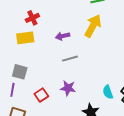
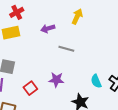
yellow arrow: (93, 26) -> (77, 16), size x0.7
gray line: (70, 59) -> (66, 49), moved, turned 35

